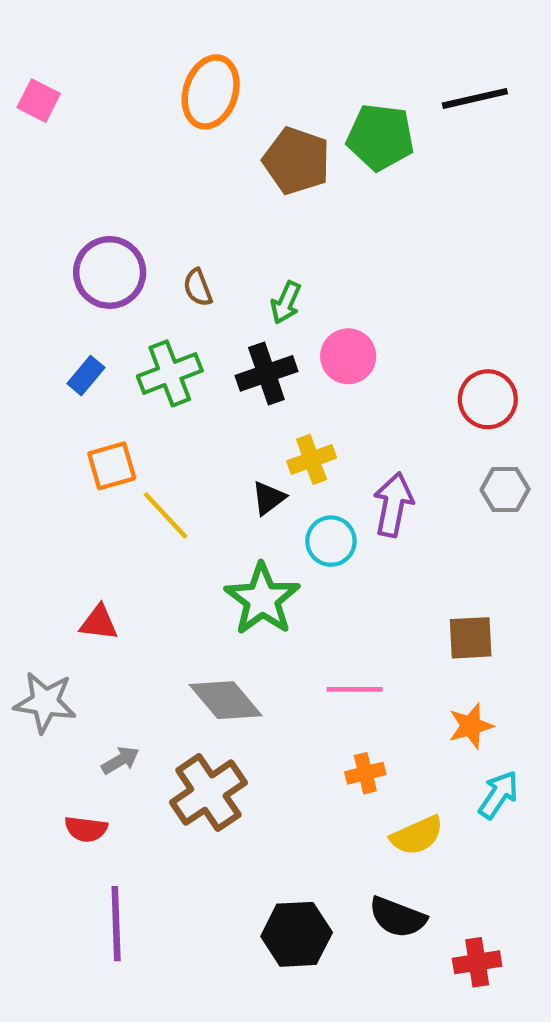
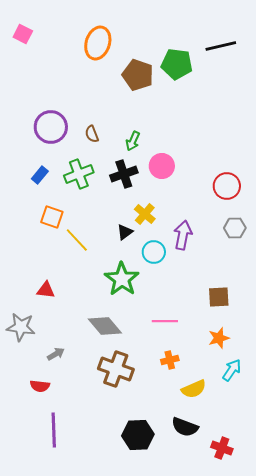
pink square: (39, 101) -> (23, 34), moved
yellow cross: (312, 459) -> (145, 214), turned -30
orange square: (112, 466) -> (52, 217), turned 35
brown cross: (208, 793) -> (116, 369), moved, turned -36
red cross: (477, 962) -> (222, 448), turned 30

